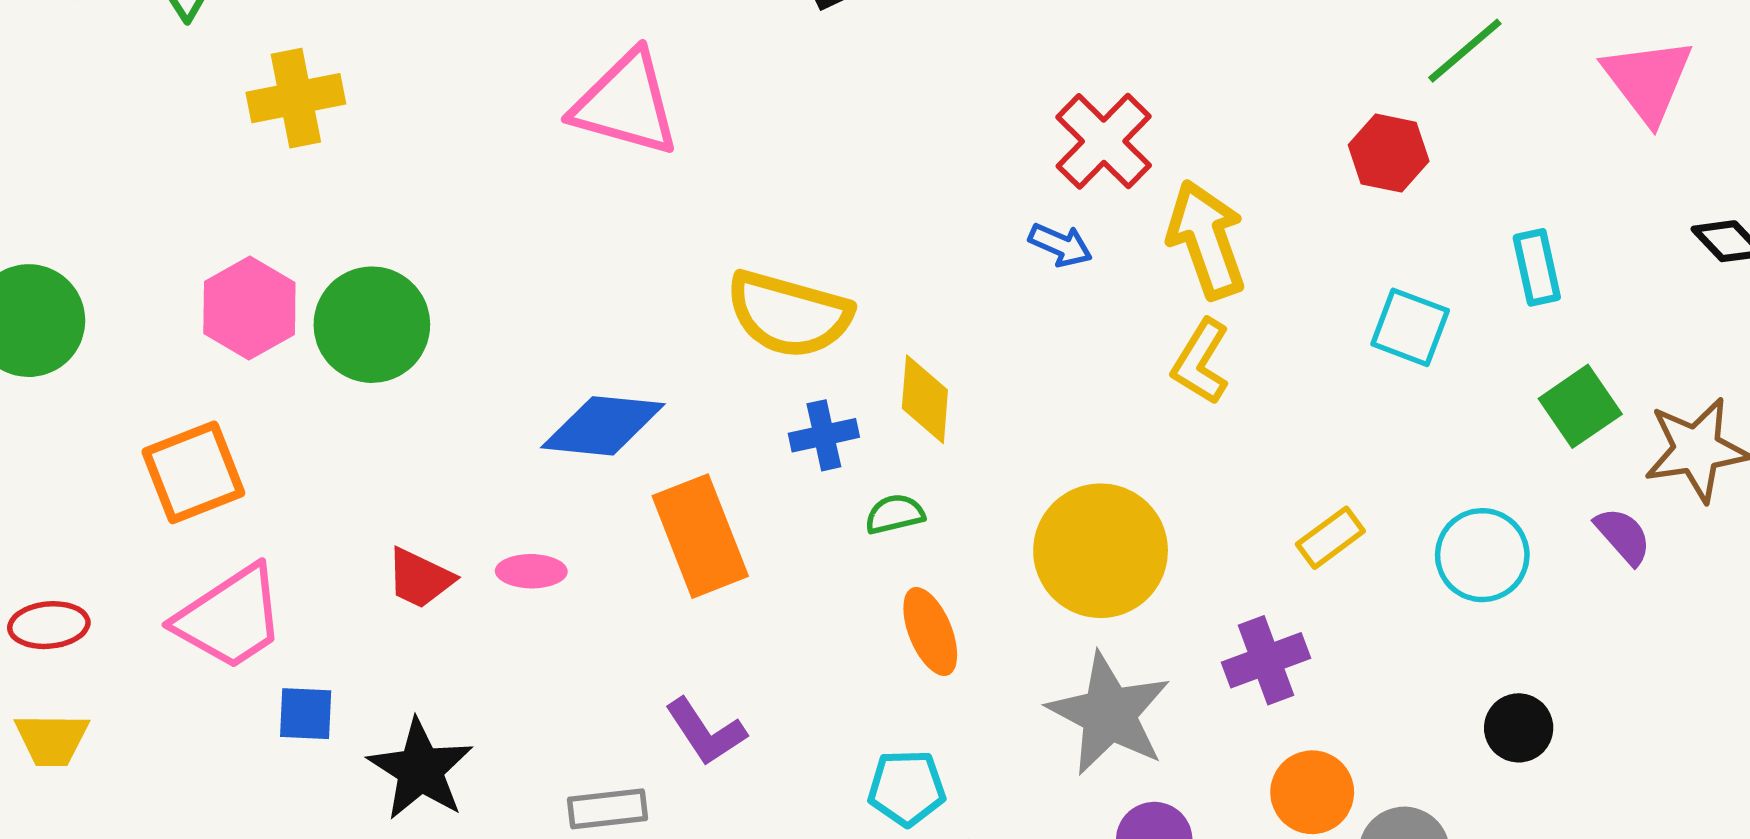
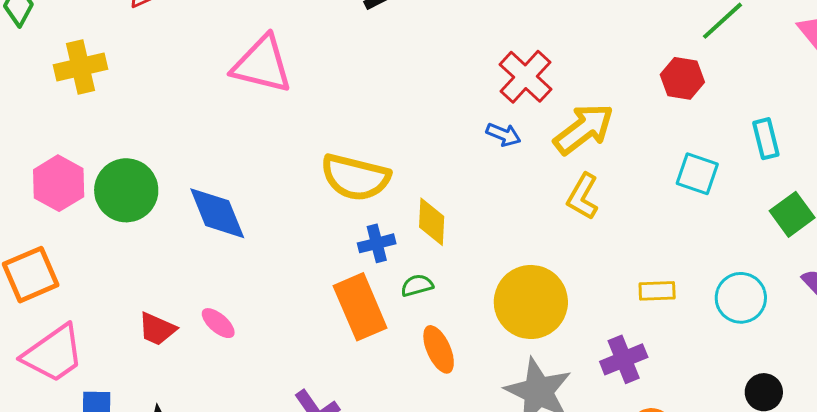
yellow arrow: (1206, 239) -> (584, 129), turned 74
blue diamond: (603, 426) -> (217, 213), moved, turned 64
orange rectangle: (700, 536) -> (360, 307), moved
yellow rectangle: (1330, 538) -> (657, 291), turned 36
pink ellipse: (531, 571) -> (218, 323), turned 42

